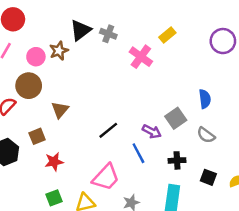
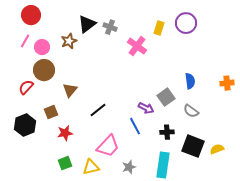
yellow rectangle: (167, 35) -> (159, 28), turned -32
purple circle: (223, 41) -> (186, 23), moved
pink circle: (36, 57) -> (42, 47), moved
black line: (108, 130) -> (98, 110), moved
black square: (208, 177) -> (193, 146), size x1.6

